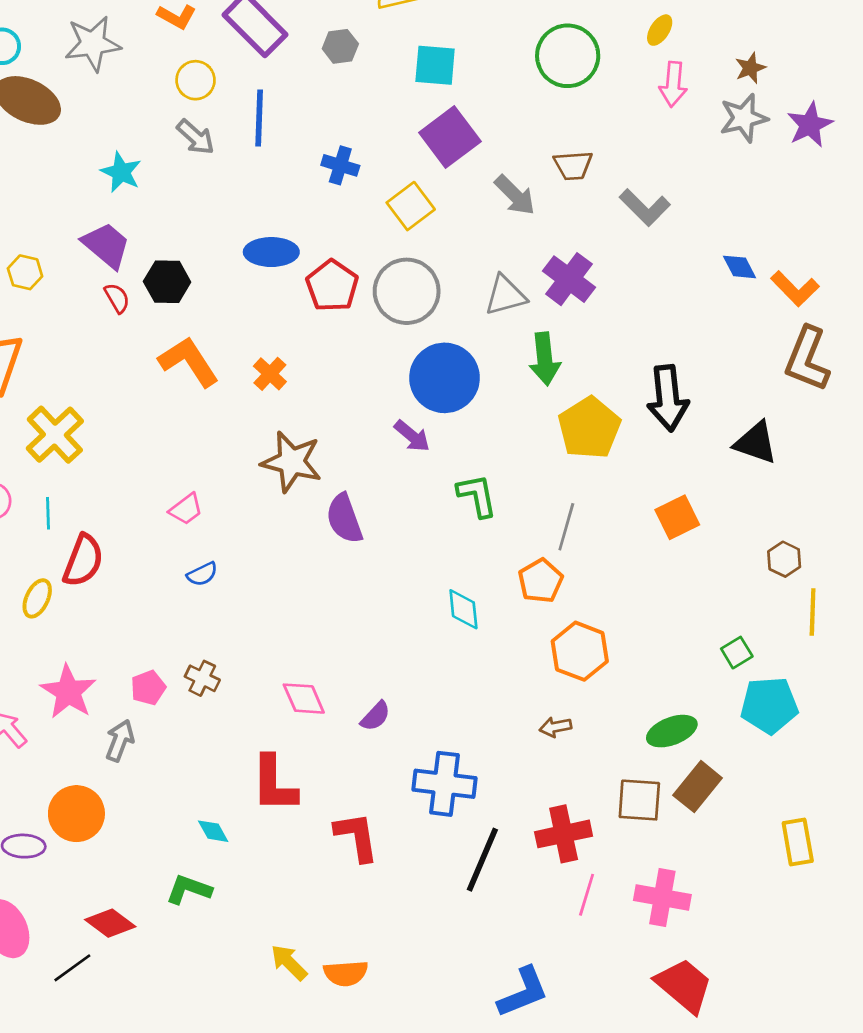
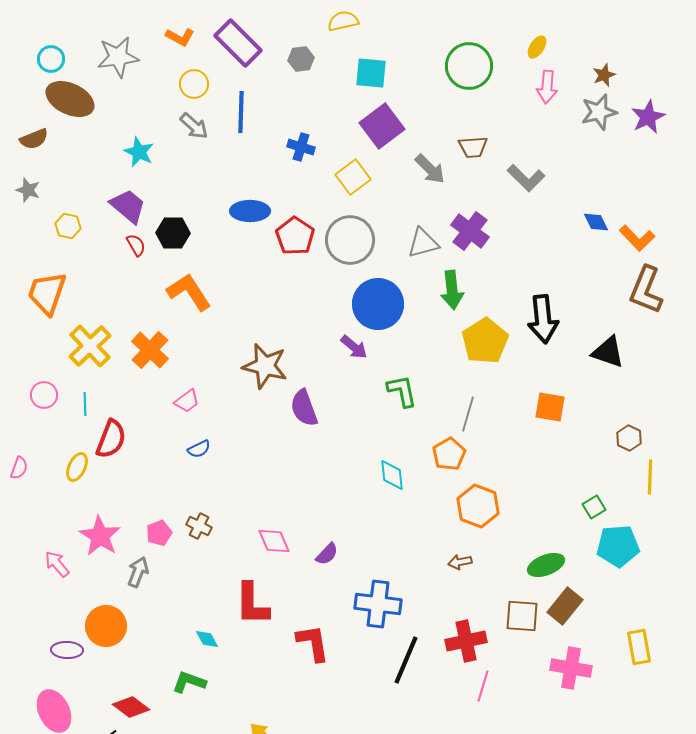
orange cross: (270, 374) -> (150, 350), moved, size x1.5
orange square: (677, 517) -> (550, 407), turned 36
pink cross: (662, 897) -> (571, 668), moved

